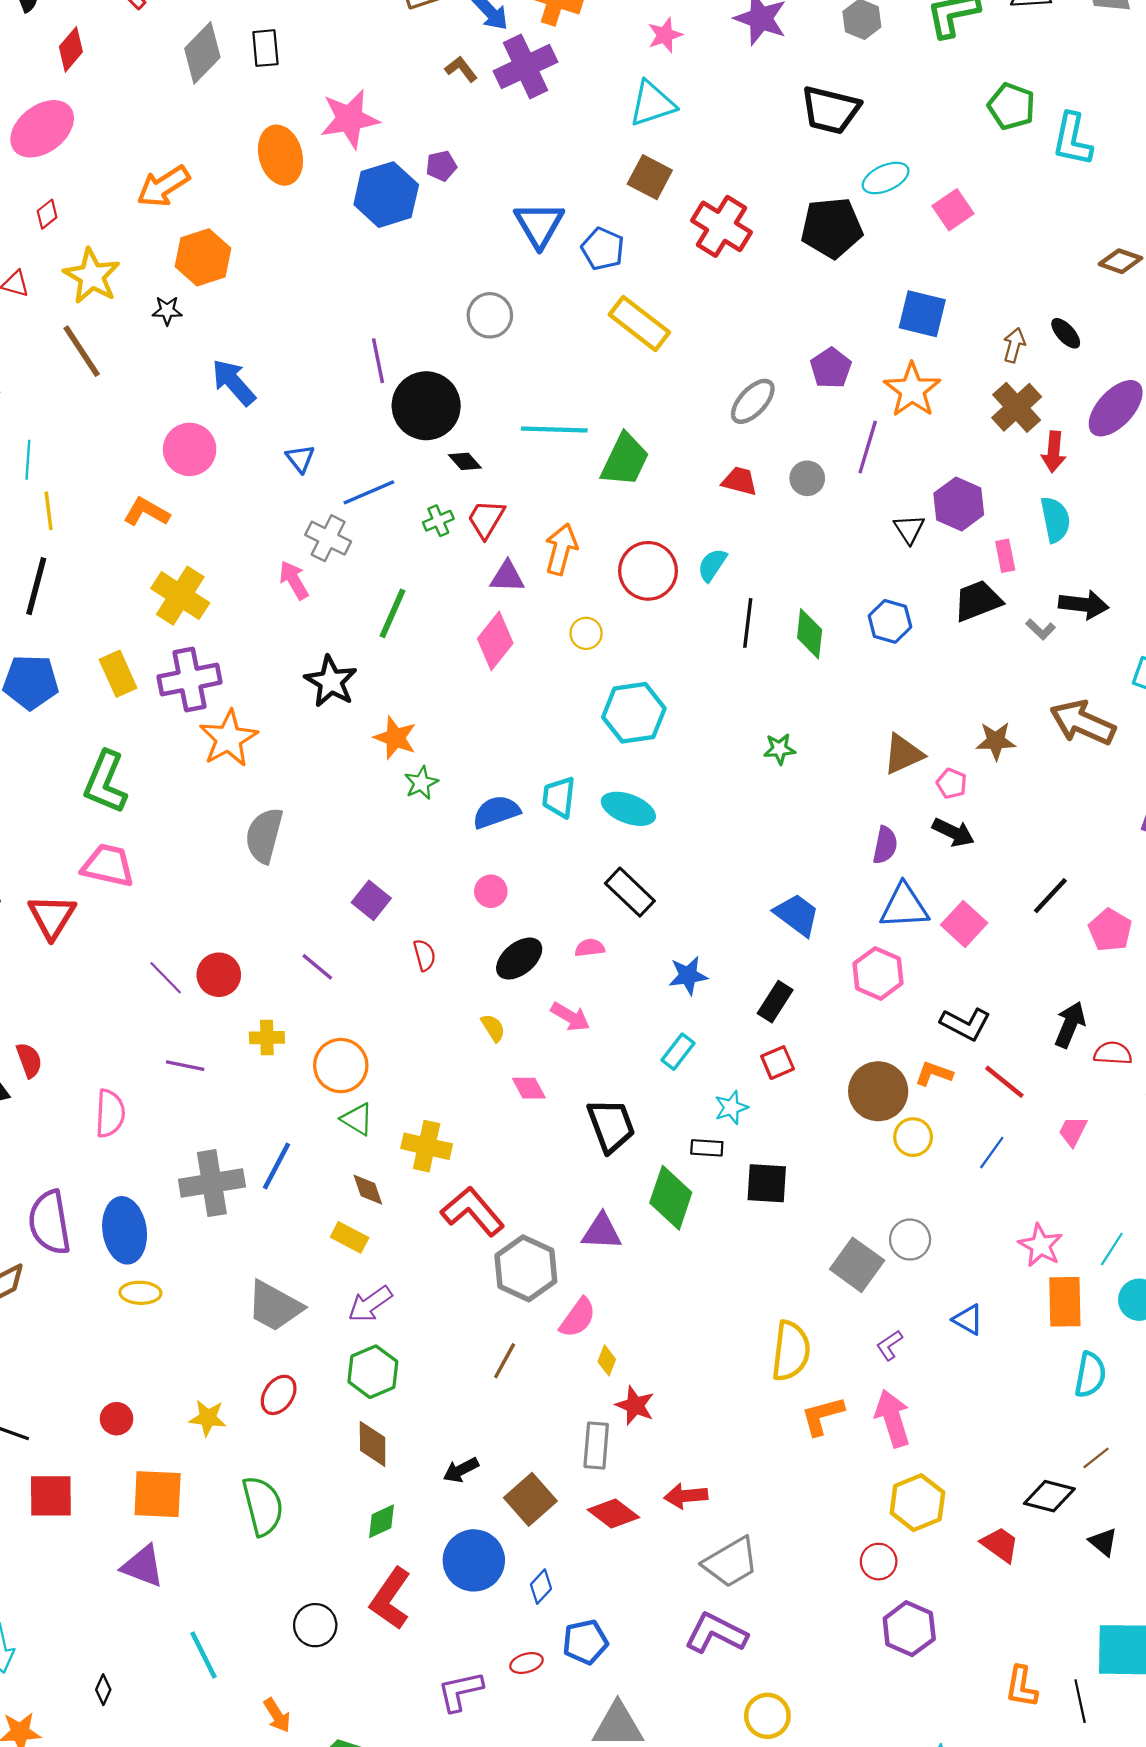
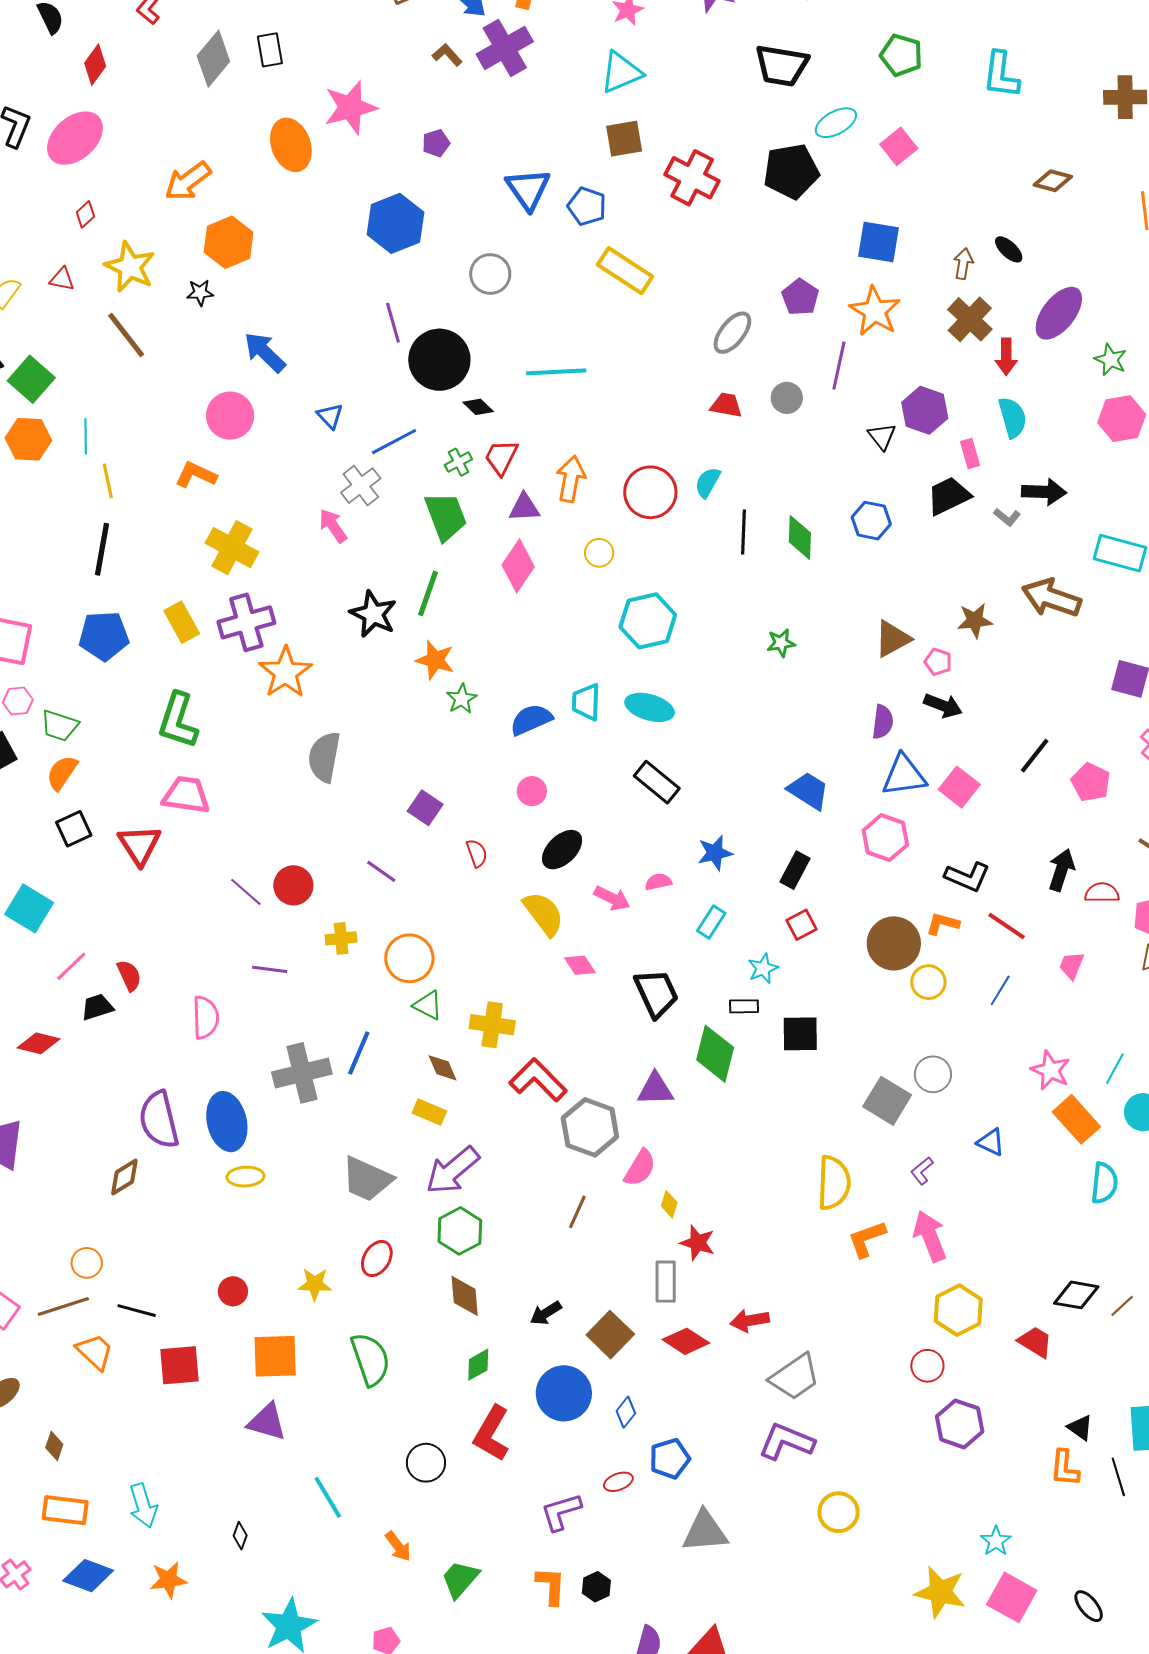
green pentagon: (1011, 106) -> (901, 55), moved
brown square: (650, 177) -> (624, 139), turned -33
blue hexagon: (386, 195) -> (396, 223), moved
green trapezoid: (625, 460) -> (446, 516), moved, turned -42
gray cross: (328, 538) -> (361, 486), turned 30
green line: (393, 613) -> (428, 593), moved
pink semicircle: (590, 948) -> (658, 882), moved
yellow semicircle: (493, 1028) -> (544, 914), size x1.8
orange rectangle: (1065, 1302) -> (1076, 1119), turned -36
purple arrow: (370, 1304) -> (453, 1170), size x1.4
brown line: (1096, 1458) -> (1122, 1306), moved
black triangle: (1103, 1542) -> (1080, 1428), moved

